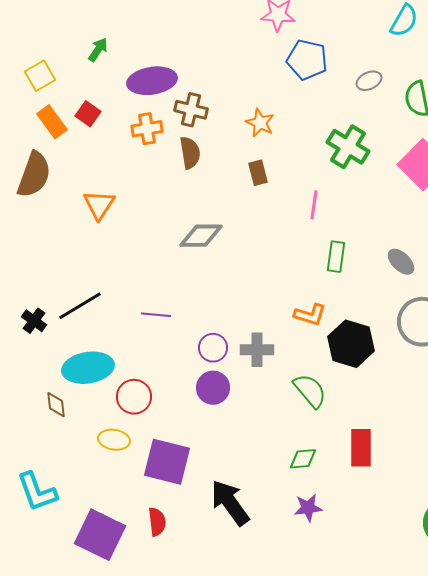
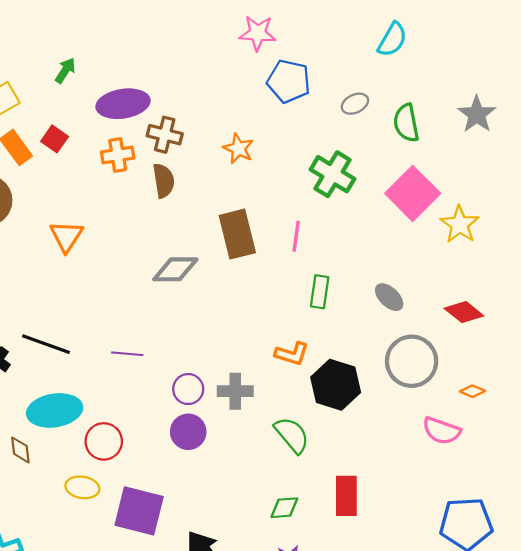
brown rectangle: (258, 173) -> (237, 234), moved, size x1.8
black line: (80, 306) -> (46, 344), turned 51

